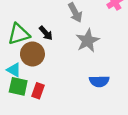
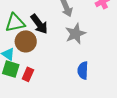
black arrow: (46, 33) -> (39, 24), size x1.5
blue semicircle: (99, 81) -> (83, 70), turned 90

